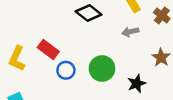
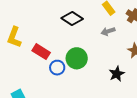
yellow L-shape: (17, 59) -> (14, 37), moved
green circle: (102, 68) -> (77, 58), moved

